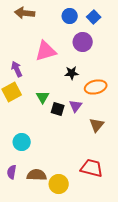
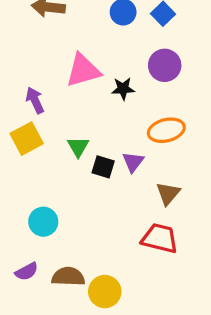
purple circle: (83, 42) -> (165, 65), moved
black star: (72, 73) -> (123, 89), moved
red trapezoid: (92, 168) -> (160, 238), moved
purple semicircle: (12, 172) -> (27, 272), turned -128

